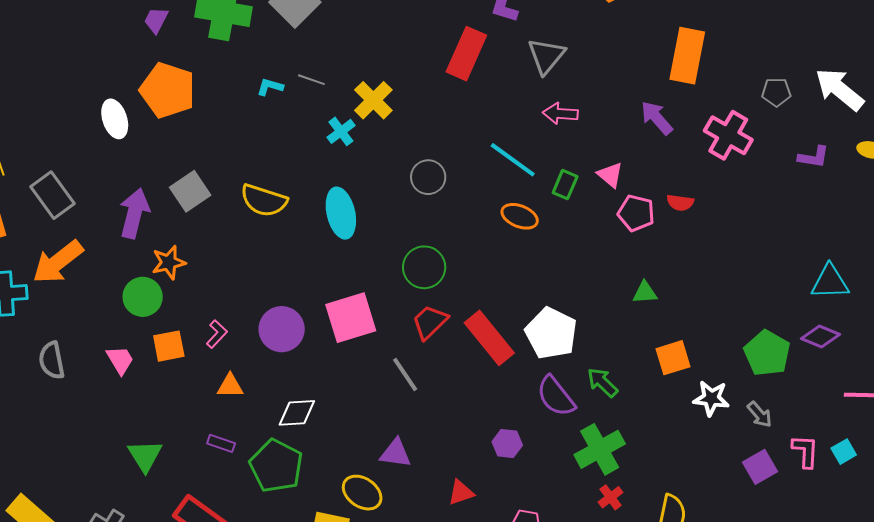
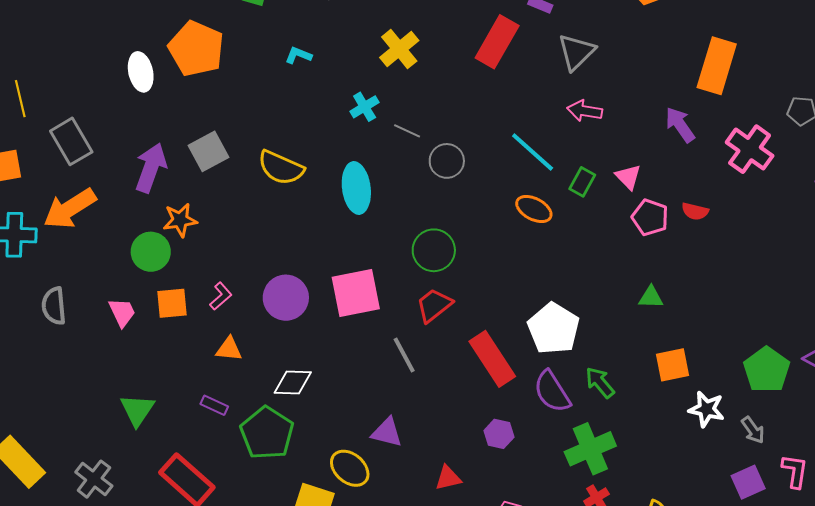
gray line: (311, 80) -> (407, 131), moved
yellow cross: (373, 100) -> (399, 49), moved
red rectangle: (489, 338) -> (492, 359), moved

